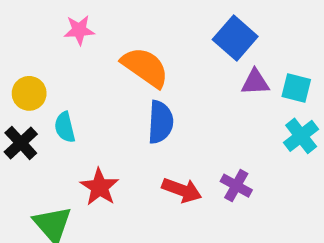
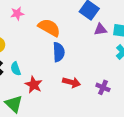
cyan semicircle: (65, 127) -> (16, 69), moved
purple cross: (236, 186) -> (103, 87), moved

